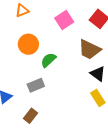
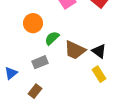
brown trapezoid: (89, 49) -> (75, 50), moved

